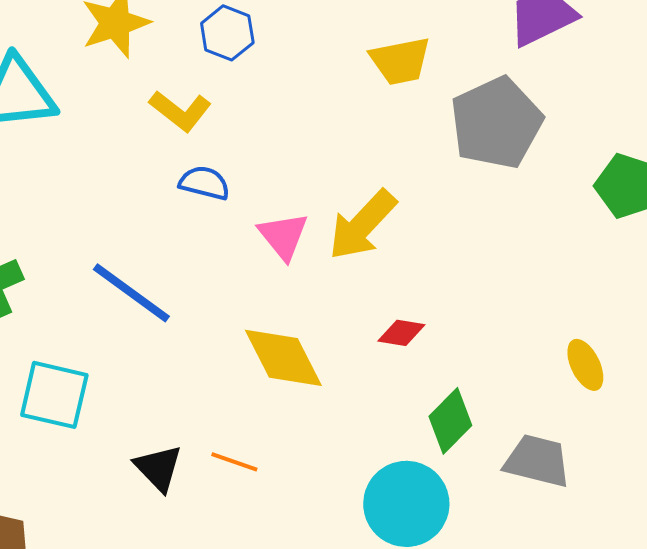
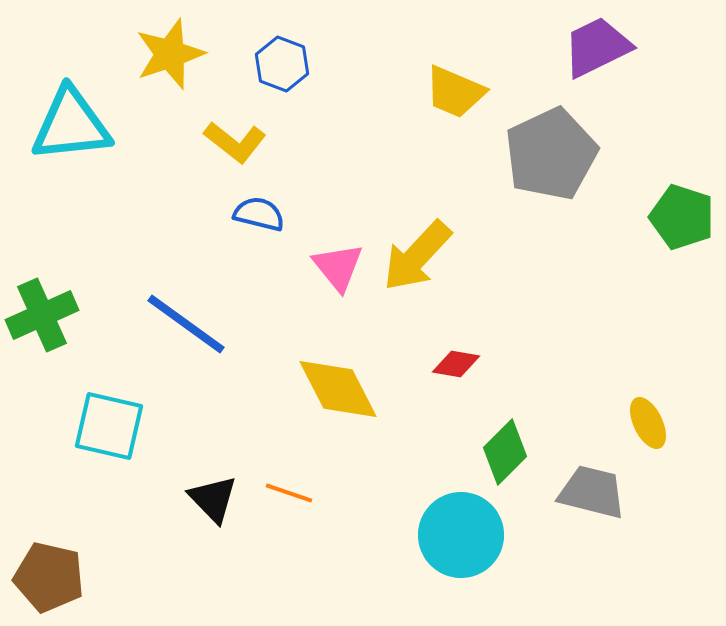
yellow trapezoid: (400, 61) -> (455, 92), turned 34
yellow ellipse: (585, 365) -> (648, 423), moved

